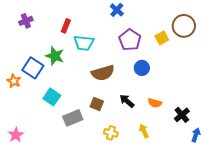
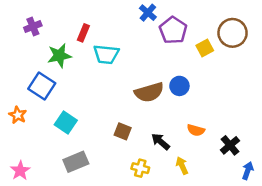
purple pentagon: (130, 40) -> (173, 30), moved
green star: (55, 56) -> (59, 56), moved, turned -30
brown semicircle: (103, 73) -> (149, 92), moved
orange star: (14, 81) -> (18, 115), moved
black arrow: (127, 101) -> (160, 142), moved
gray rectangle: (73, 118) -> (76, 162), moved

